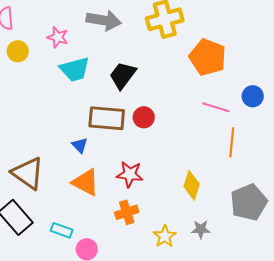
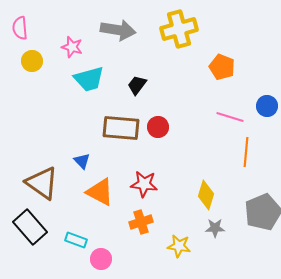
orange pentagon: (208, 57) -> (222, 67), size x0.7
black trapezoid: (123, 75) -> (137, 85), size x0.7
blue triangle: (80, 145) -> (82, 161), moved
gray star: (201, 229) -> (215, 228), moved
yellow star: (165, 236) -> (179, 246), turned -30

